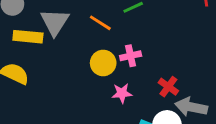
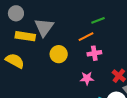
orange line: (100, 23) -> (86, 37), moved, turned -63
yellow circle: (103, 63) -> (59, 54), moved

